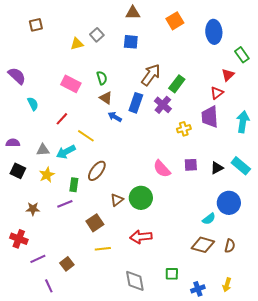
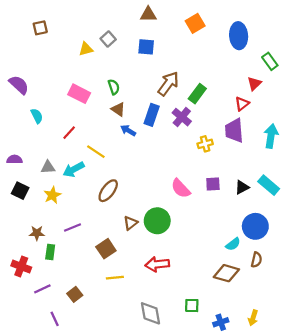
green rectangle: (74, 185) -> (50, 252), moved
brown semicircle: (230, 246) -> (256, 260), moved

